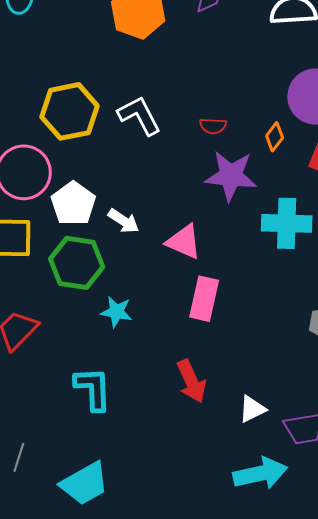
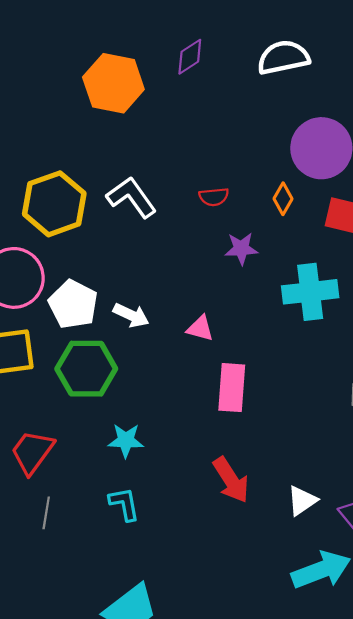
purple star: (231, 176) -> (241, 249), size x0.6
pink triangle: (184, 242) -> (200, 328), size x0.7
cyan star: (116, 312) -> (126, 440), moved
cyan L-shape: (93, 389) -> (124, 504), size x0.7
gray line: (19, 457) -> (46, 513), moved

